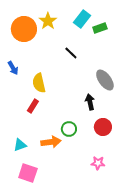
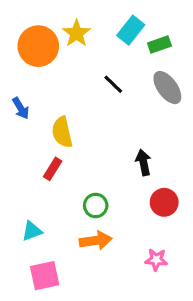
gray ellipse: (105, 80) -> (167, 88), moved
green circle: (69, 129) -> (96, 205), moved
orange arrow: (51, 142) -> (96, 241), moved
pink square: (28, 173) -> (45, 276), turned -30

